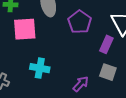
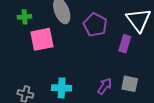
cyan cross: (40, 68) -> (62, 88), moved
gray square: (108, 72) -> (130, 84), moved

